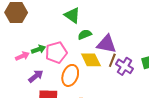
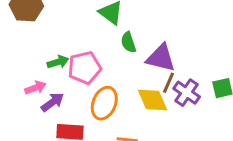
green semicircle: (85, 35) -> (128, 42), turned -88
pink arrow: (22, 56) -> (35, 88), moved
yellow diamond: (91, 60) -> (153, 100), moved

